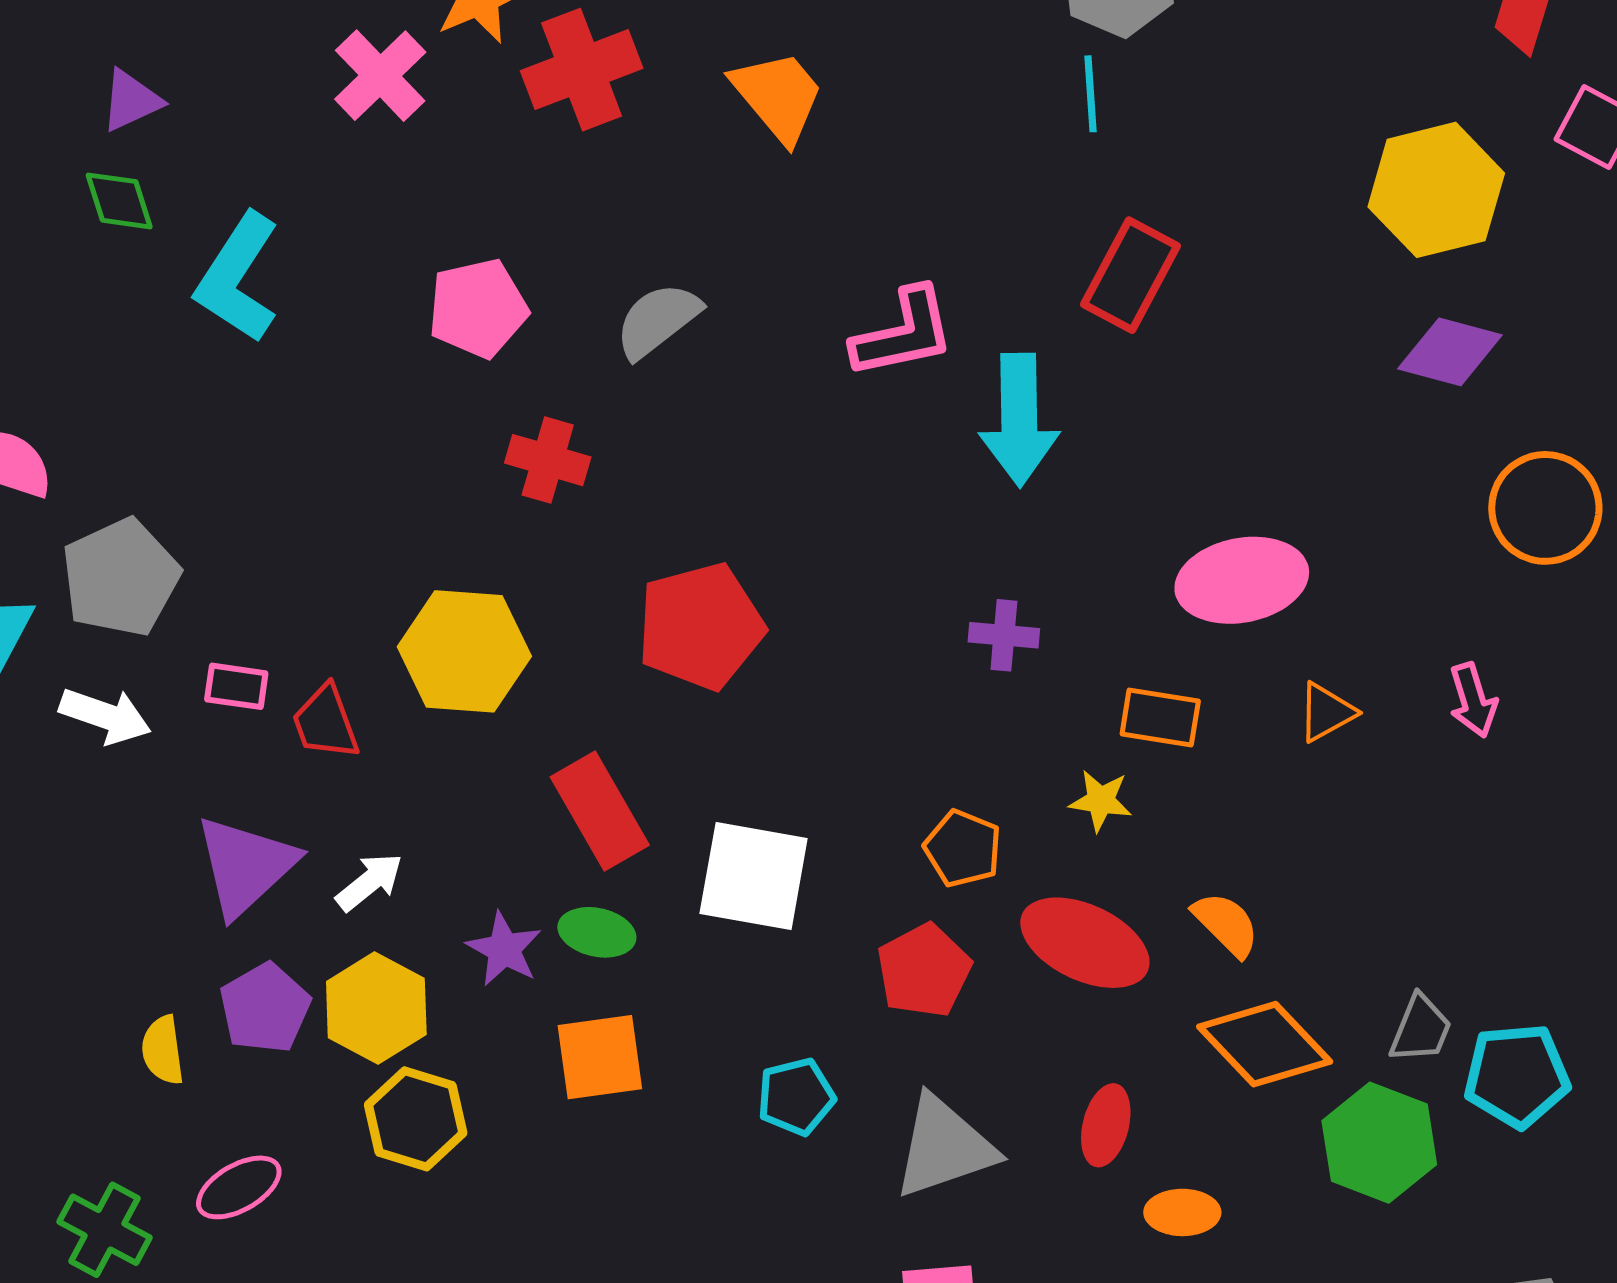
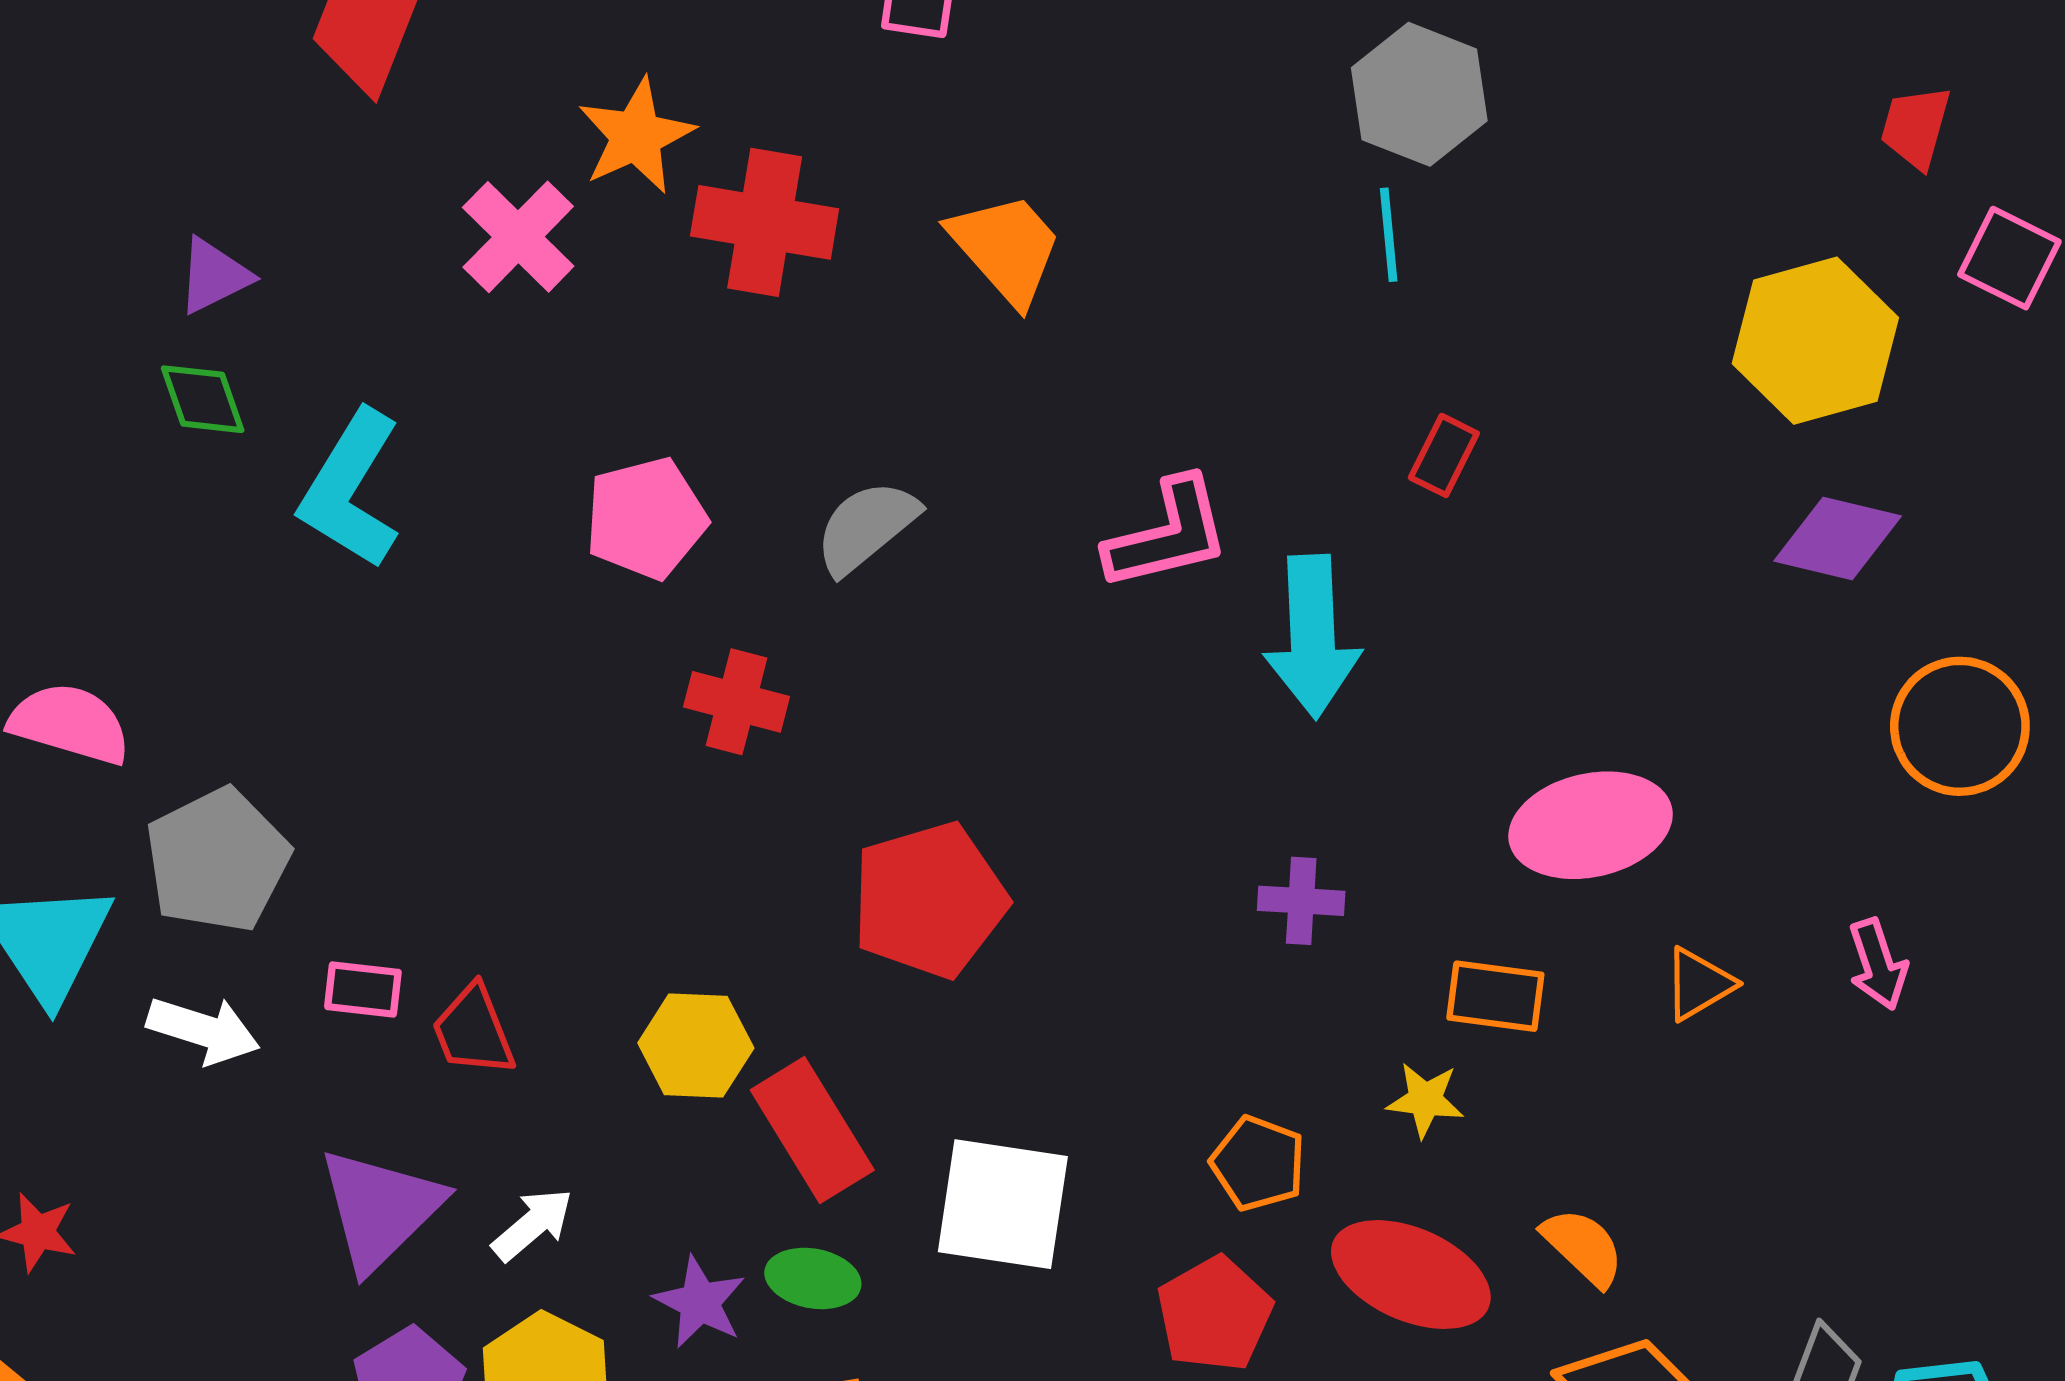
red cross: (582, 70) -> (765, 222), turned 32
red rectangle: (1130, 275) -> (1444, 455), size x0.6
yellow hexagon: (464, 651) -> (696, 1045), moved, size x0.7

